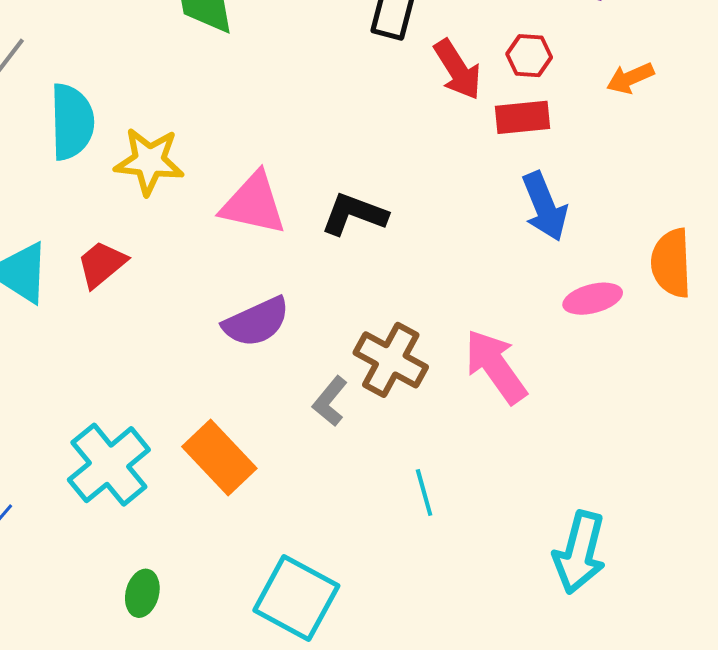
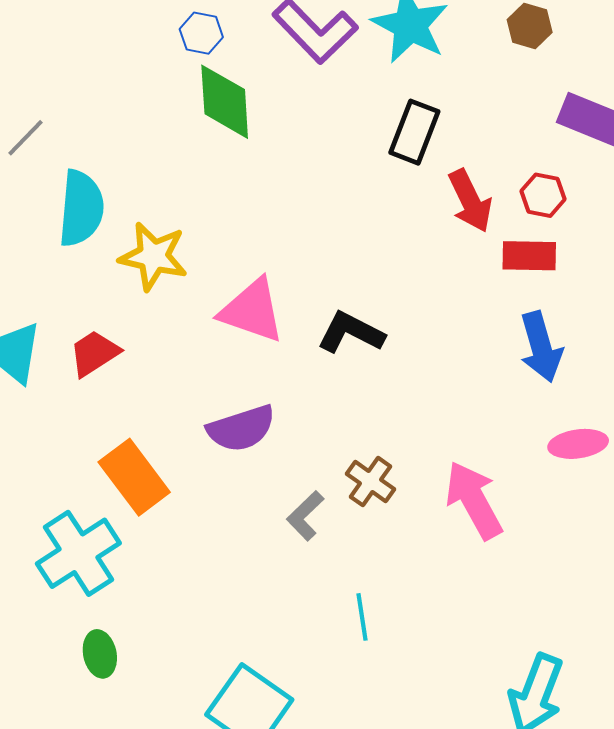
brown cross: (391, 360) -> (371, 482), size x0.7
orange rectangle: (219, 457) -> (134, 477), moved
cyan line: (424, 492) -> (362, 617), moved
green ellipse: (142, 593) -> (100, 654), moved, turned -33

